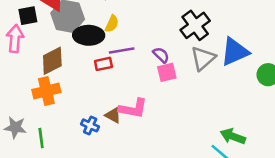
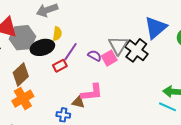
black cross: (195, 25) -> (136, 50), moved
purple line: (122, 51) -> (71, 52), turned -30
purple semicircle: (161, 55) -> (95, 56), moved
gray triangle: (203, 58) -> (118, 45), moved

